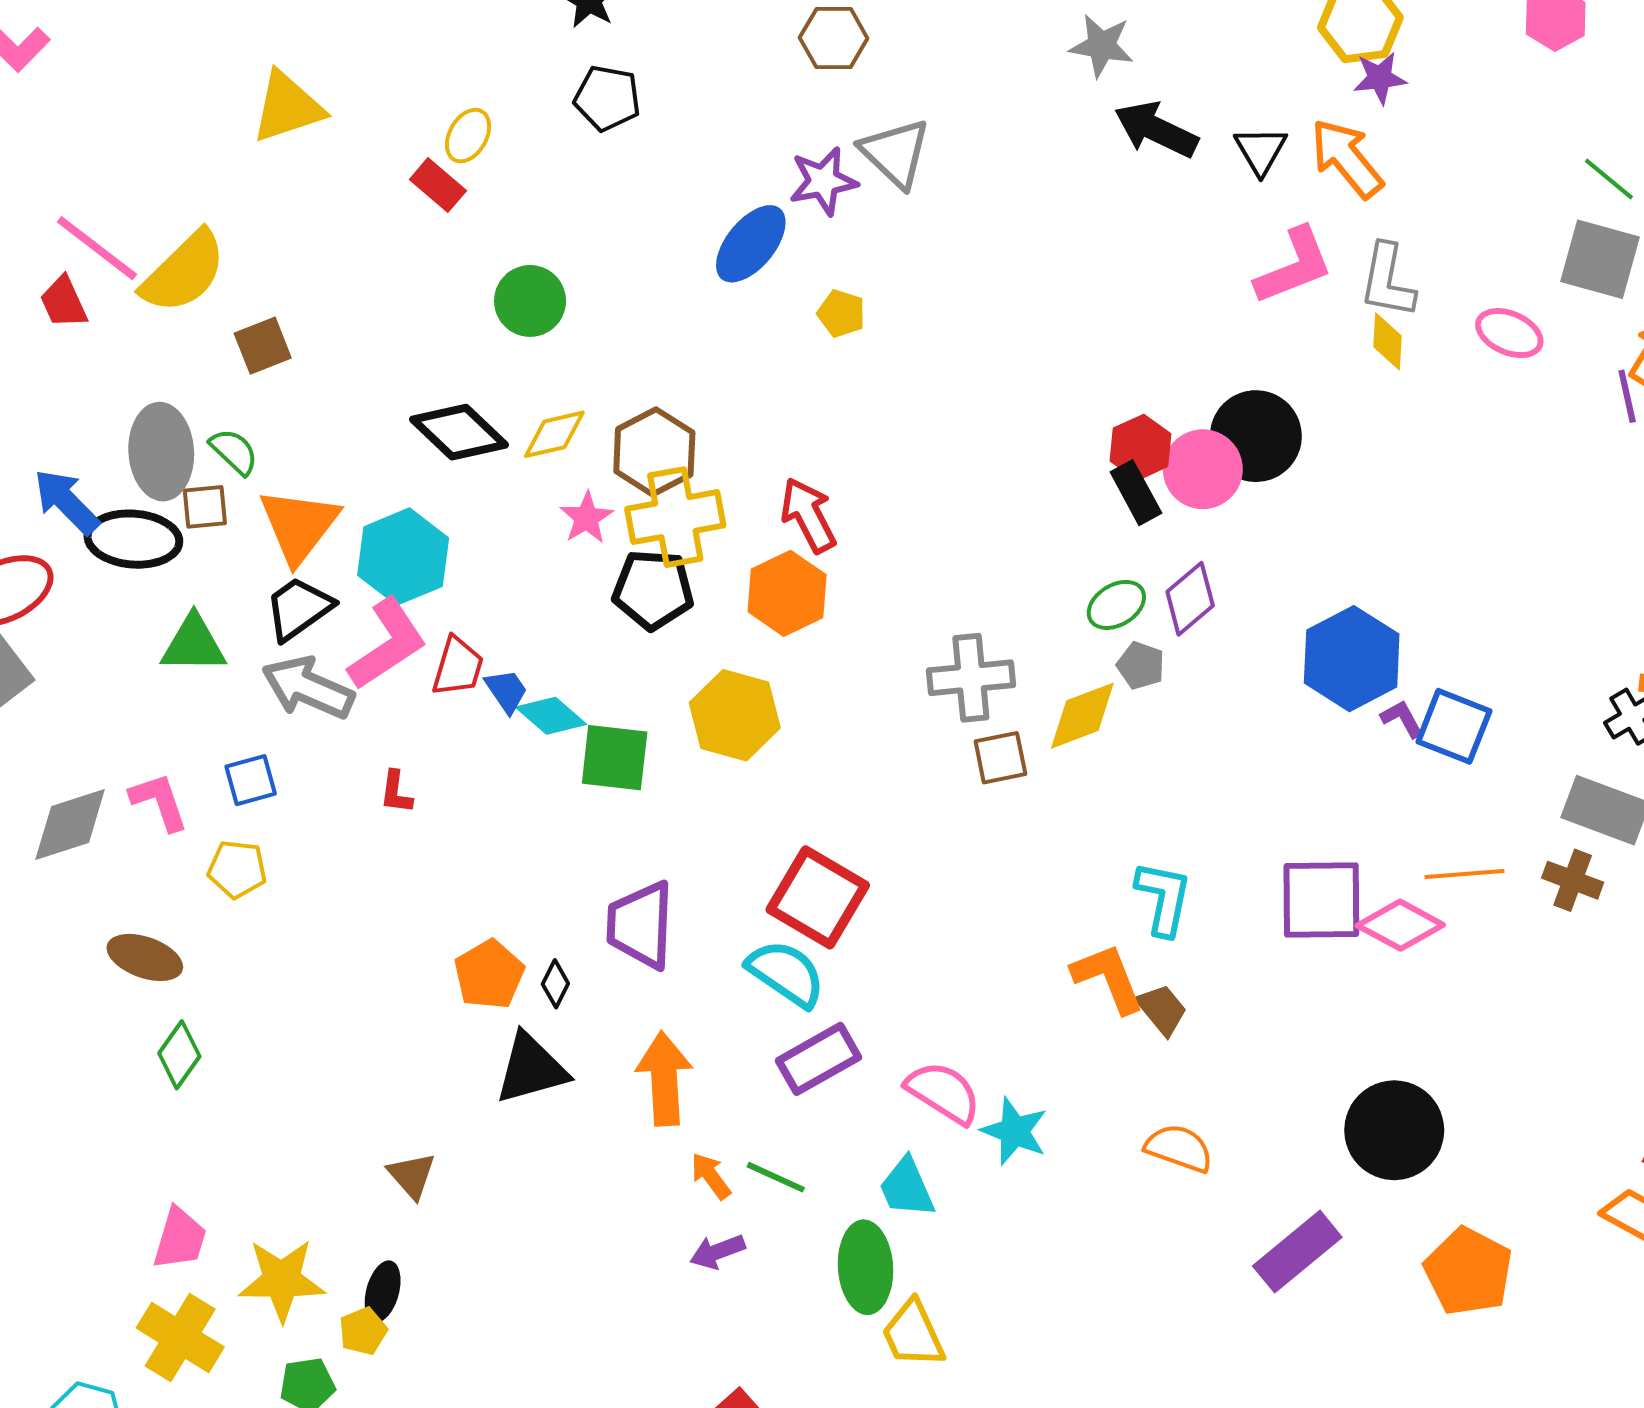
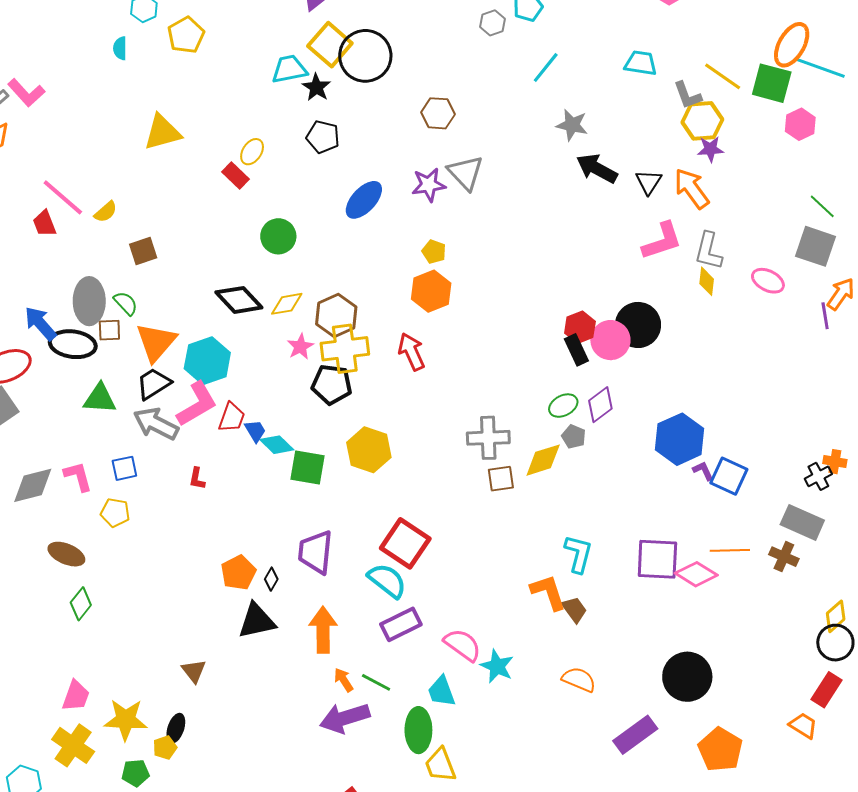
blue ellipse: (751, 244) -> (364, 200), moved
yellow semicircle: (184, 272) -> (106, 212), size x0.5
orange hexagon: (787, 593) -> (431, 291), moved
purple arrow: (717, 1252) -> (345, 718), size x1.8

